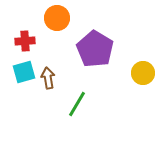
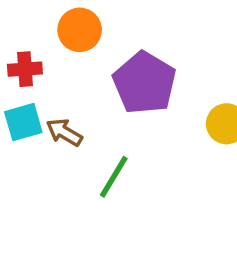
brown arrow: (48, 78) -> (64, 132), turned -50

